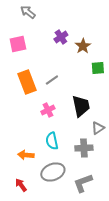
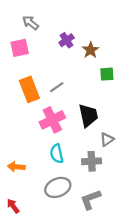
gray arrow: (28, 12) -> (31, 23), moved
pink cross: (48, 110) -> (52, 120), size x1.6
orange arrow: (26, 155) -> (16, 167), moved
red arrow: (21, 185) -> (13, 206), moved

